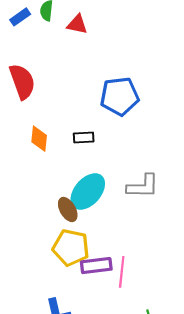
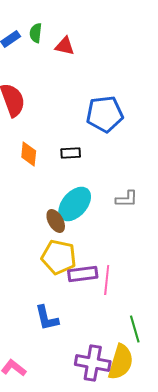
gray L-shape: (143, 186) -> (127, 199), size x0.7

